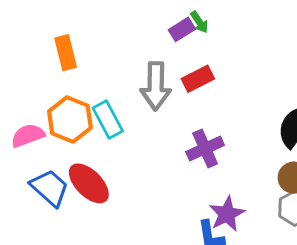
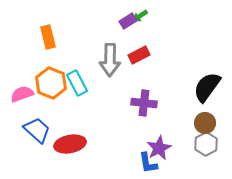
green arrow: (199, 22) -> (140, 16), turned 91
purple cross: (205, 149) -> (144, 103), turned 30
red ellipse: (89, 183) -> (70, 144), moved, turned -56

